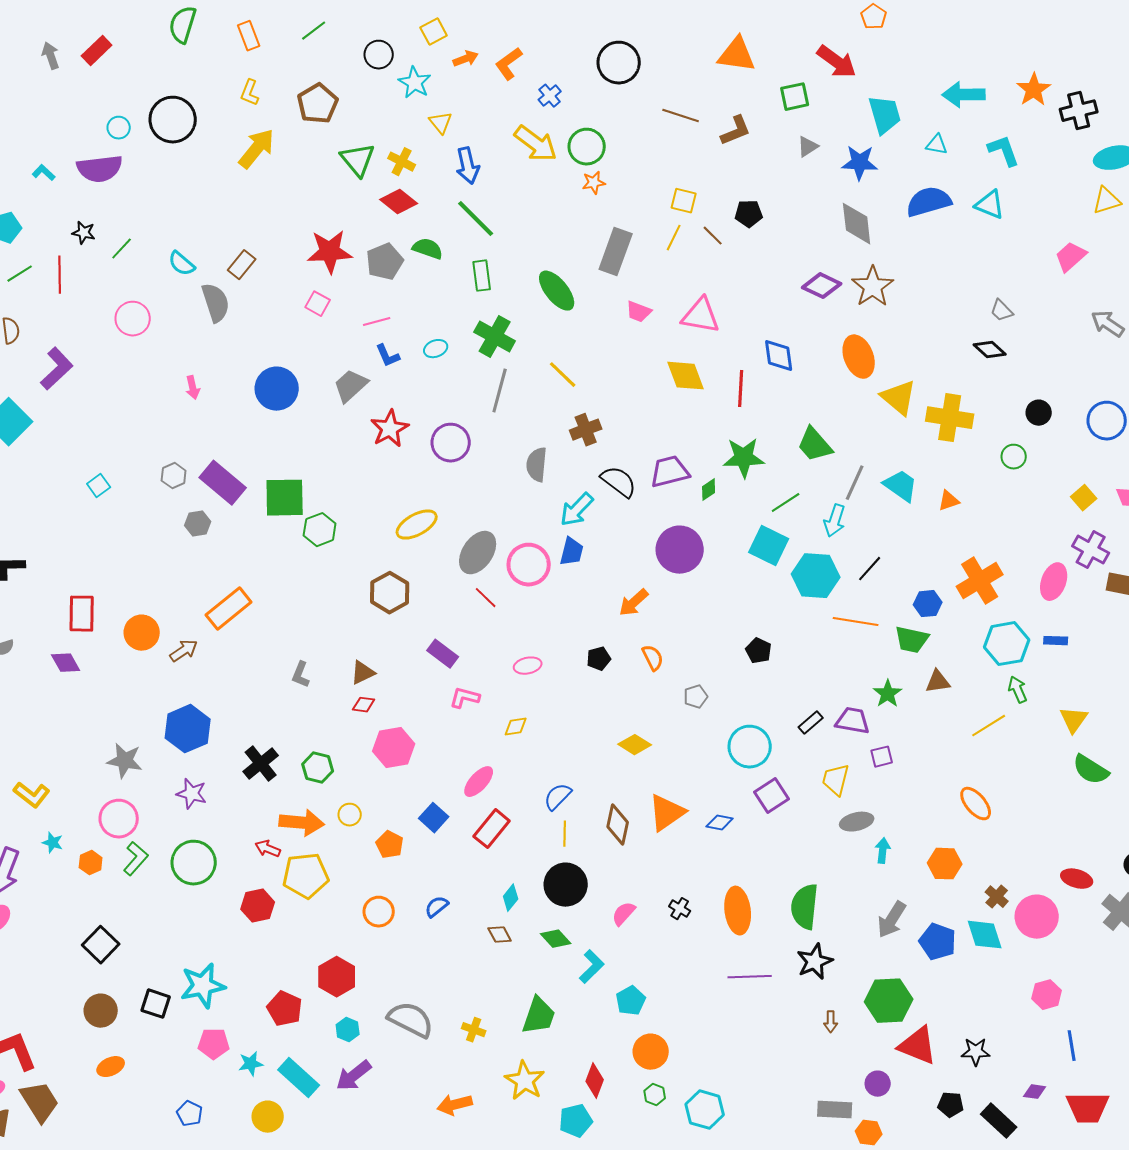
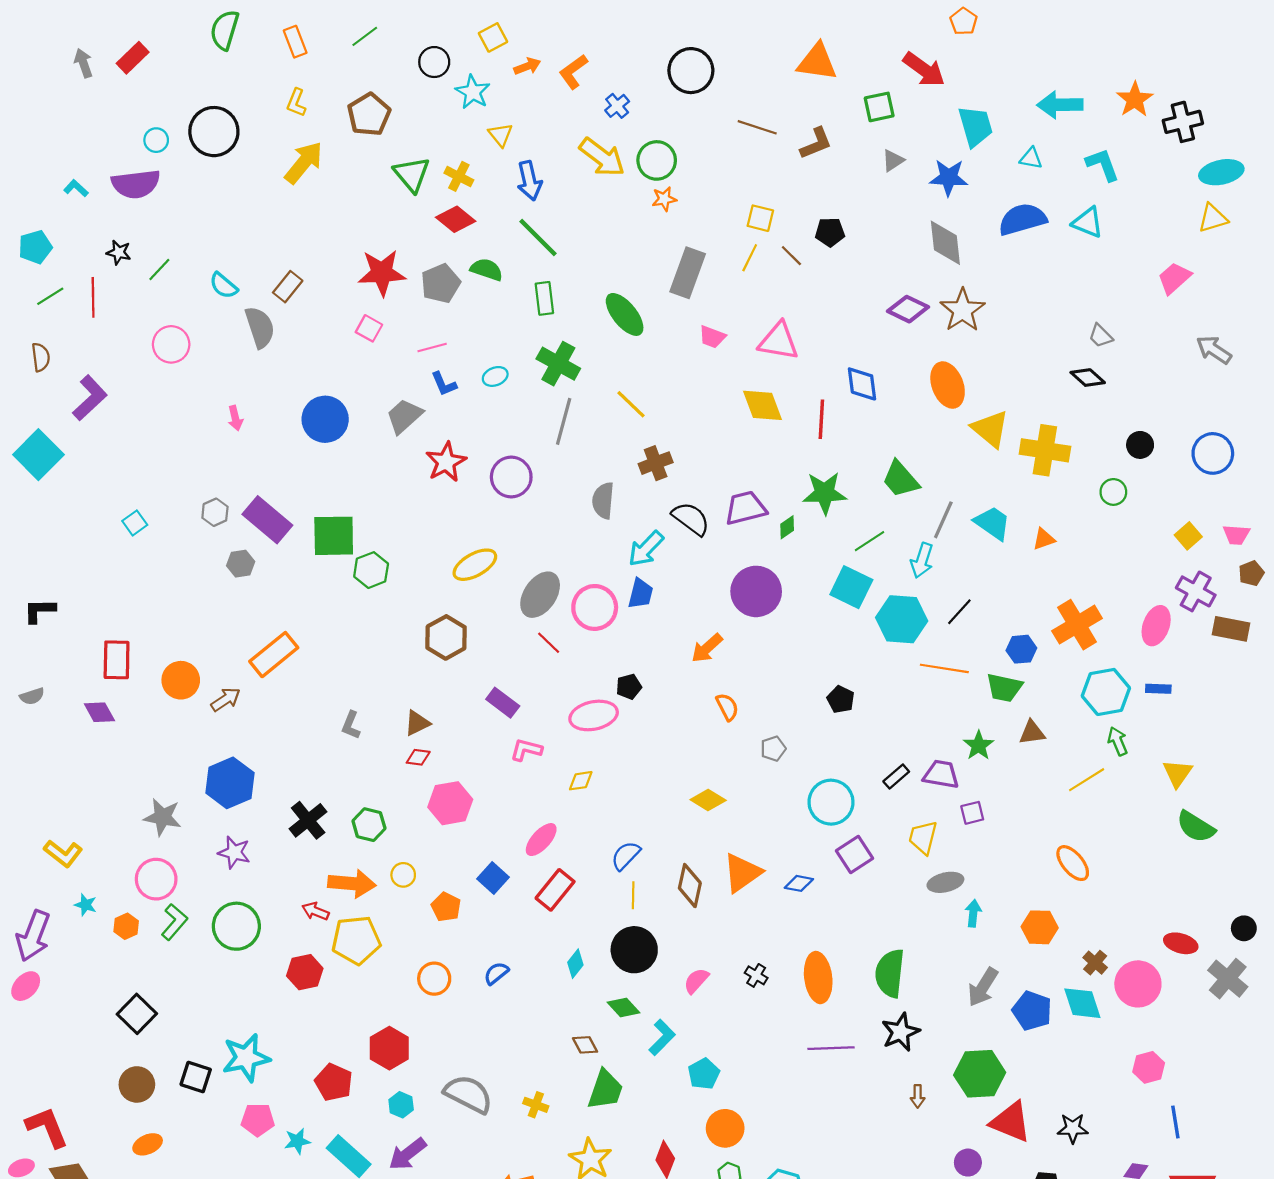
black pentagon: (599, 659) -> (629, 687), moved
pink ellipse: (528, 666) -> (594, 715), size x1.6
brown diamond: (500, 935) -> (585, 1045), moved

